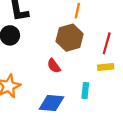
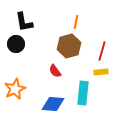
cyan rectangle: (85, 91) -> (83, 93), size x1.6

